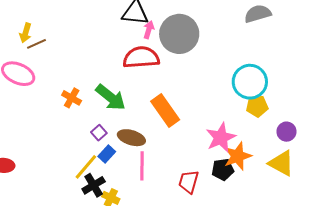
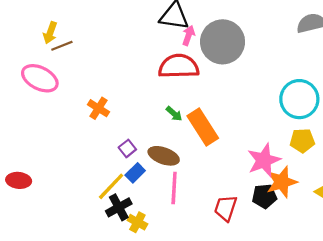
green arrow: (111, 97) -> (174, 114), moved, size x0.5
yellow pentagon: (257, 106) -> (302, 141), moved

